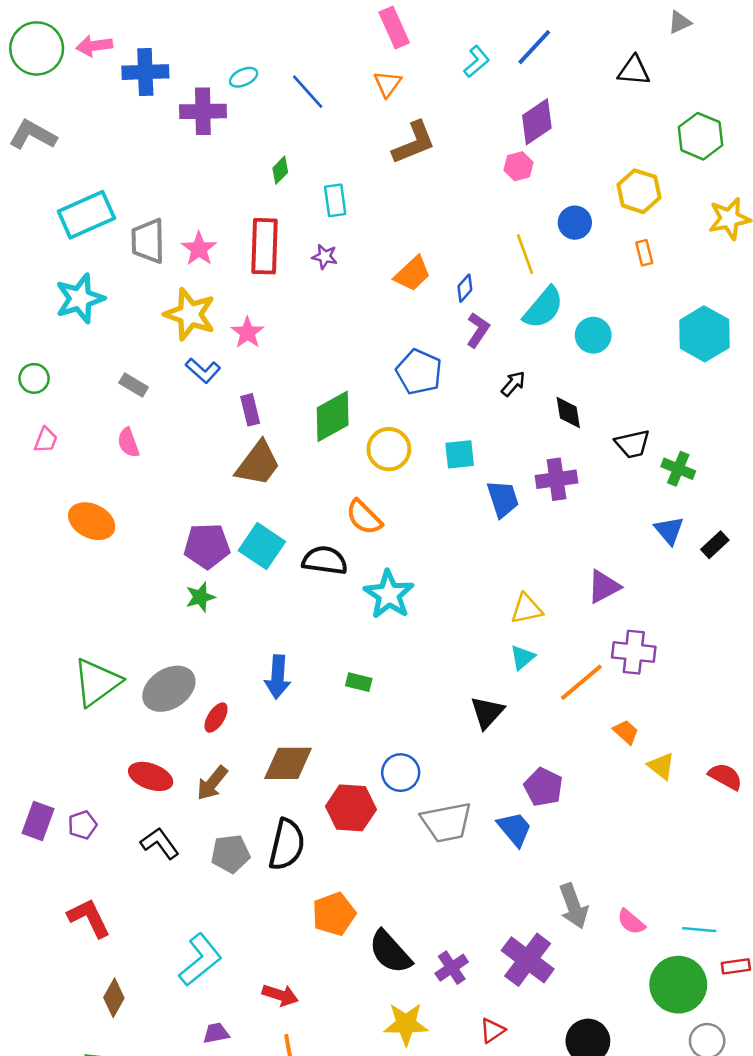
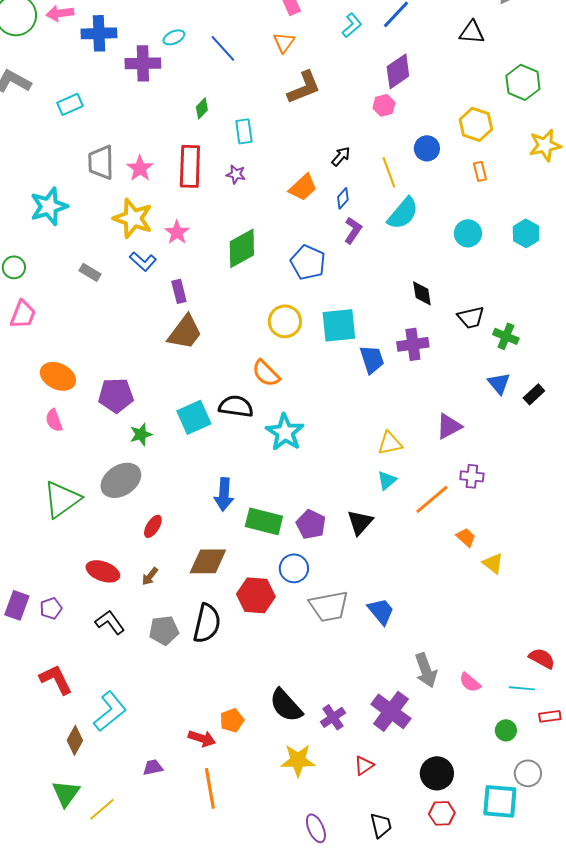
cyan rectangle: (86, 215) -> (70, 104), moved, size x0.6
cyan hexagon: (704, 334) -> (526, 233), size x0.7
cyan circle: (593, 335) -> (468, 233), moved
black arrow: (513, 384) -> (341, 156), moved
green diamond: (333, 416) -> (242, 248), moved
pink trapezoid: (46, 440) -> (23, 314), size x1.4
pink semicircle: (128, 443) -> (54, 420), moved
cyan square: (460, 454) -> (339, 325), size x1.5
purple pentagon: (207, 546) -> (116, 395), moved
cyan square: (262, 546) -> (194, 417), moved, turned 32
purple cross: (634, 652) -> (472, 476), size x0.7
blue arrow: (278, 677) -> (224, 494), moved
green rectangle: (359, 682) -> (264, 521), moved, size x1.8
gray ellipse: (169, 689) -> (121, 480), moved
red semicircle: (725, 776) -> (542, 658), moved
brown arrow: (212, 783) -> (150, 576), size x0.7
purple pentagon: (543, 787) -> (311, 524), moved
orange pentagon: (334, 914) -> (232, 720), moved, size x0.7
cyan L-shape: (200, 960) -> (110, 711), moved
green circle: (678, 985) -> (506, 730), size x0.5

